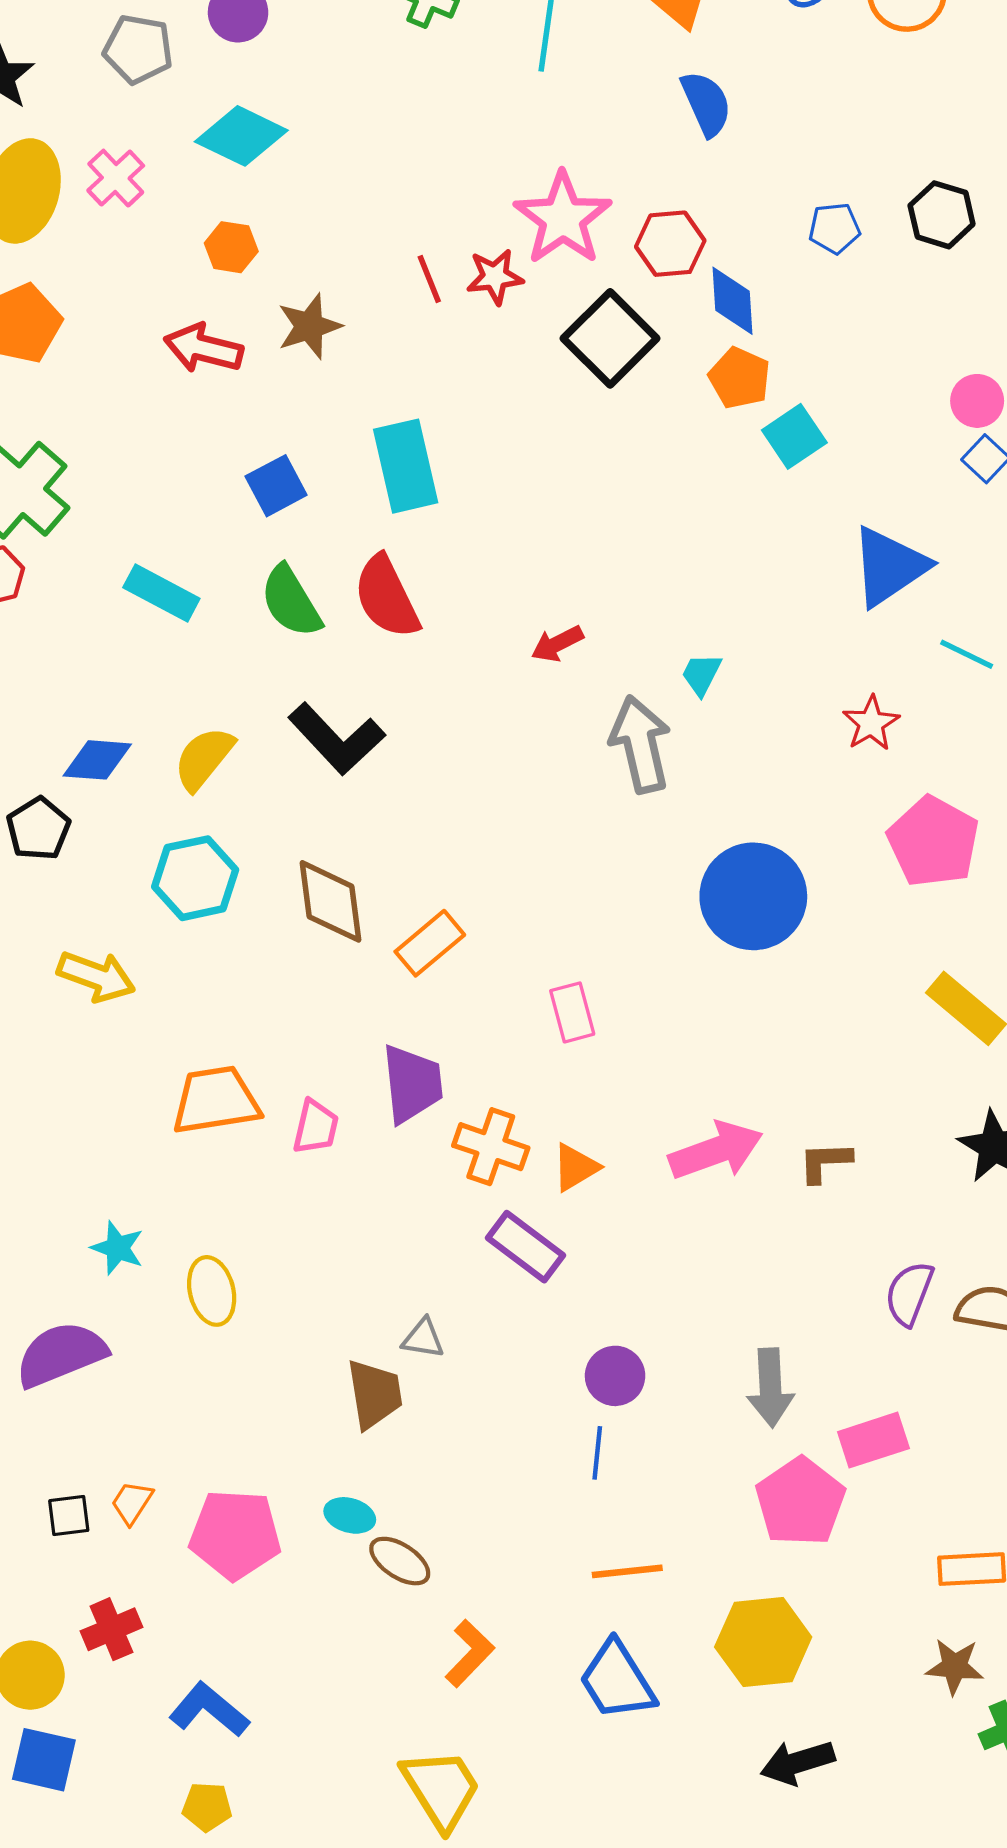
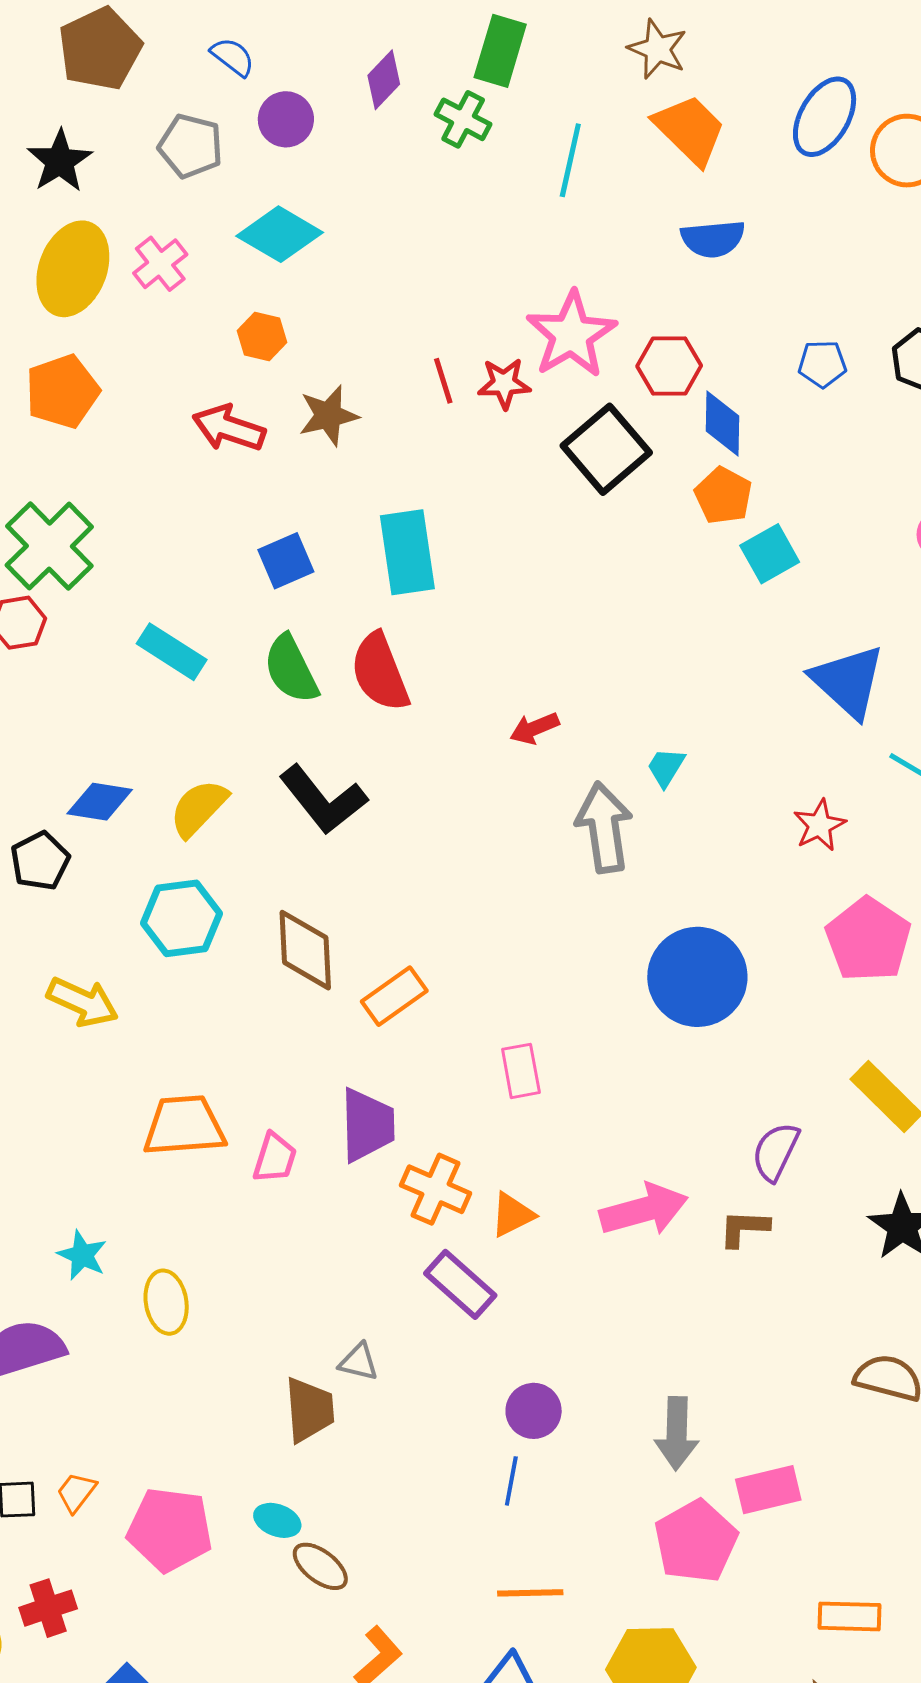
blue semicircle: (706, 104) -> (713, 239), turned 104
blue triangle: (889, 567) -> (848, 681), turned -48
purple semicircle: (909, 1294) -> (776, 1152), moved

